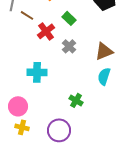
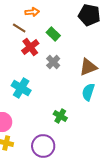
brown line: (27, 15) -> (19, 28), moved
cyan cross: (37, 72) -> (21, 88), turned 30

